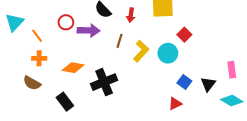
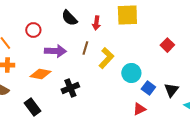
purple arrow: (89, 31) -> (55, 51), moved
red square: (184, 35) -> (167, 45), moved
cyan circle: (168, 53) -> (131, 73), moved
black cross: (104, 82) -> (70, 88), size x0.7

